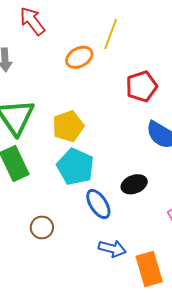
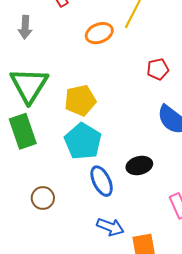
red pentagon: (142, 86) -> (158, 69), size x0.7

